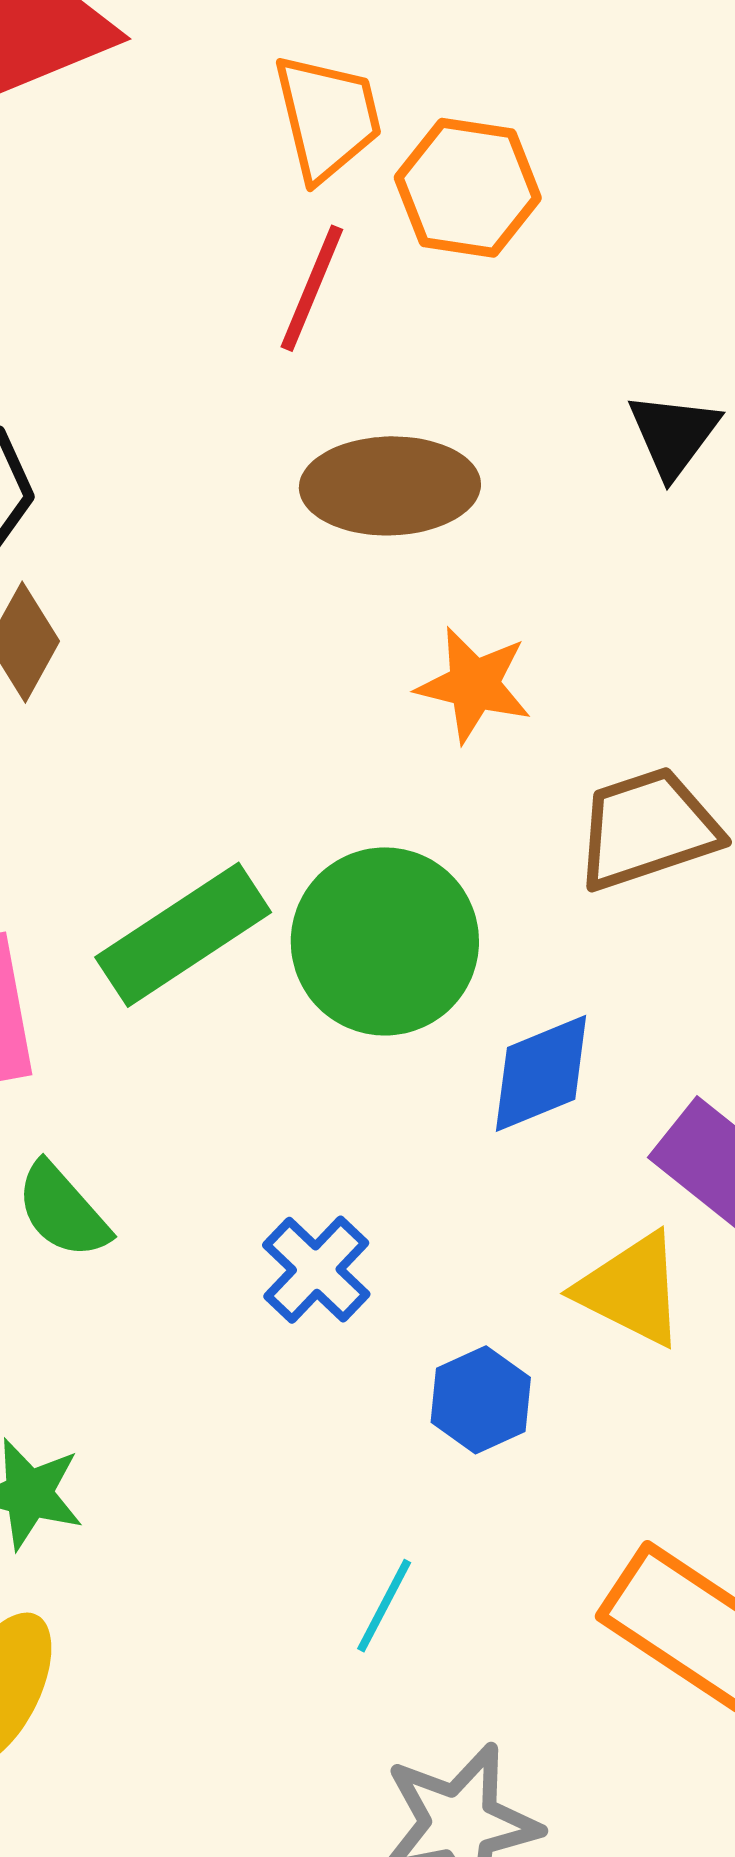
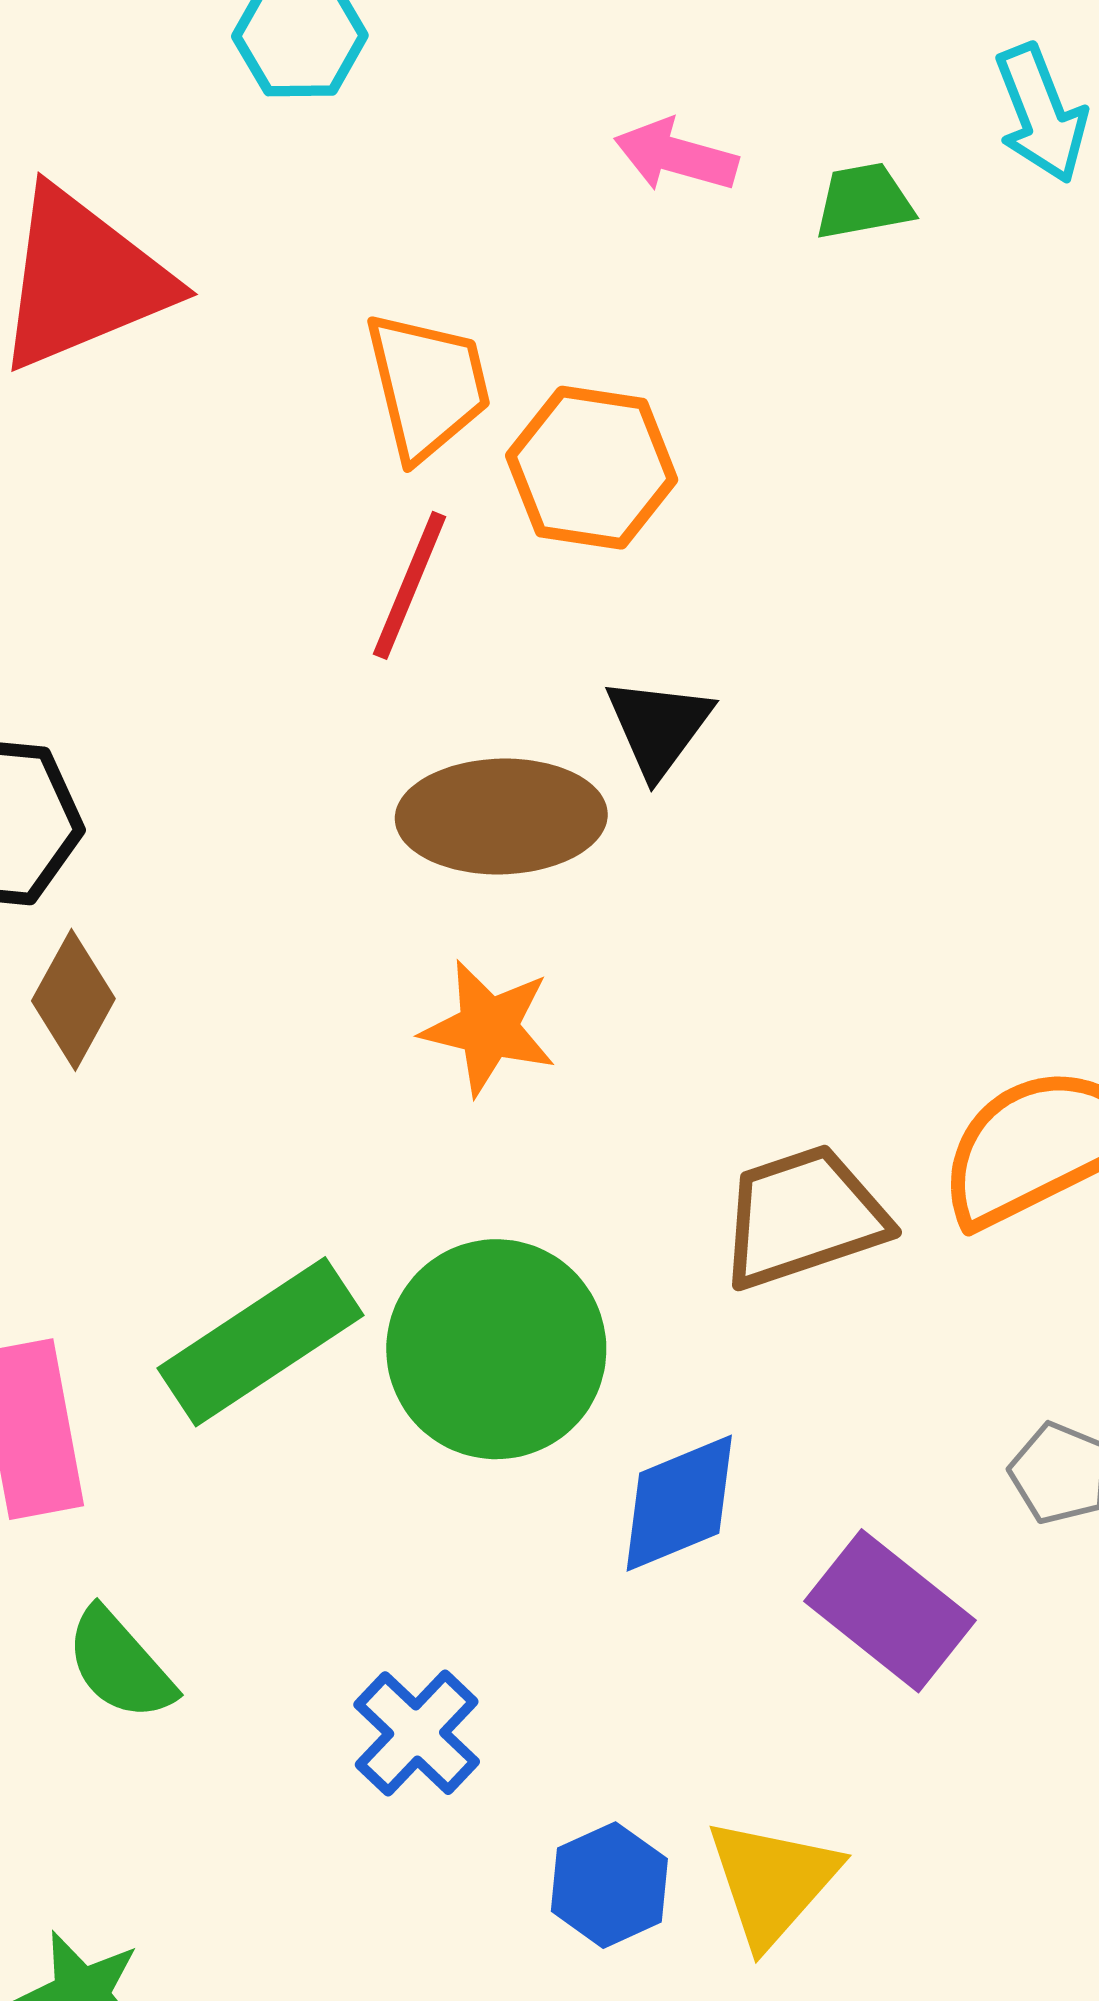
black triangle: (673, 435) -> (659, 727), moved
orange star: (474, 685) -> (488, 1028), moved
yellow triangle: (631, 1289) -> (772, 1882), moved, turned 45

